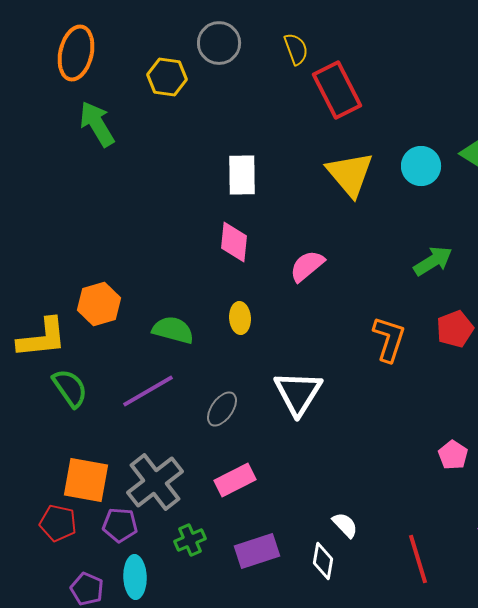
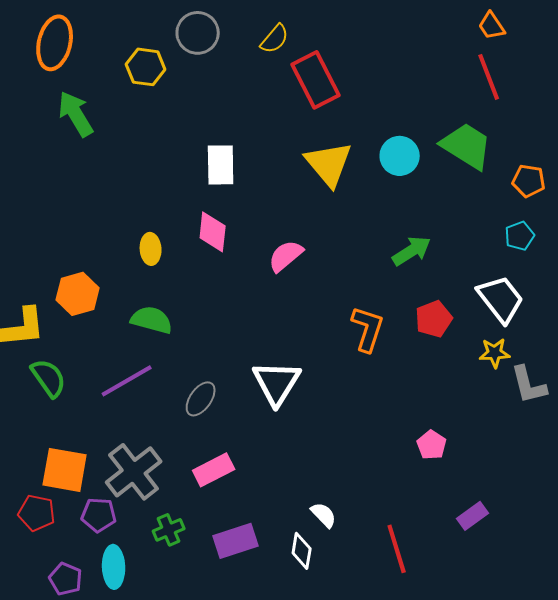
yellow semicircle: (296, 49) -> (275, 39), turned 60
yellow ellipse: (240, 318) -> (151, 249), moved

